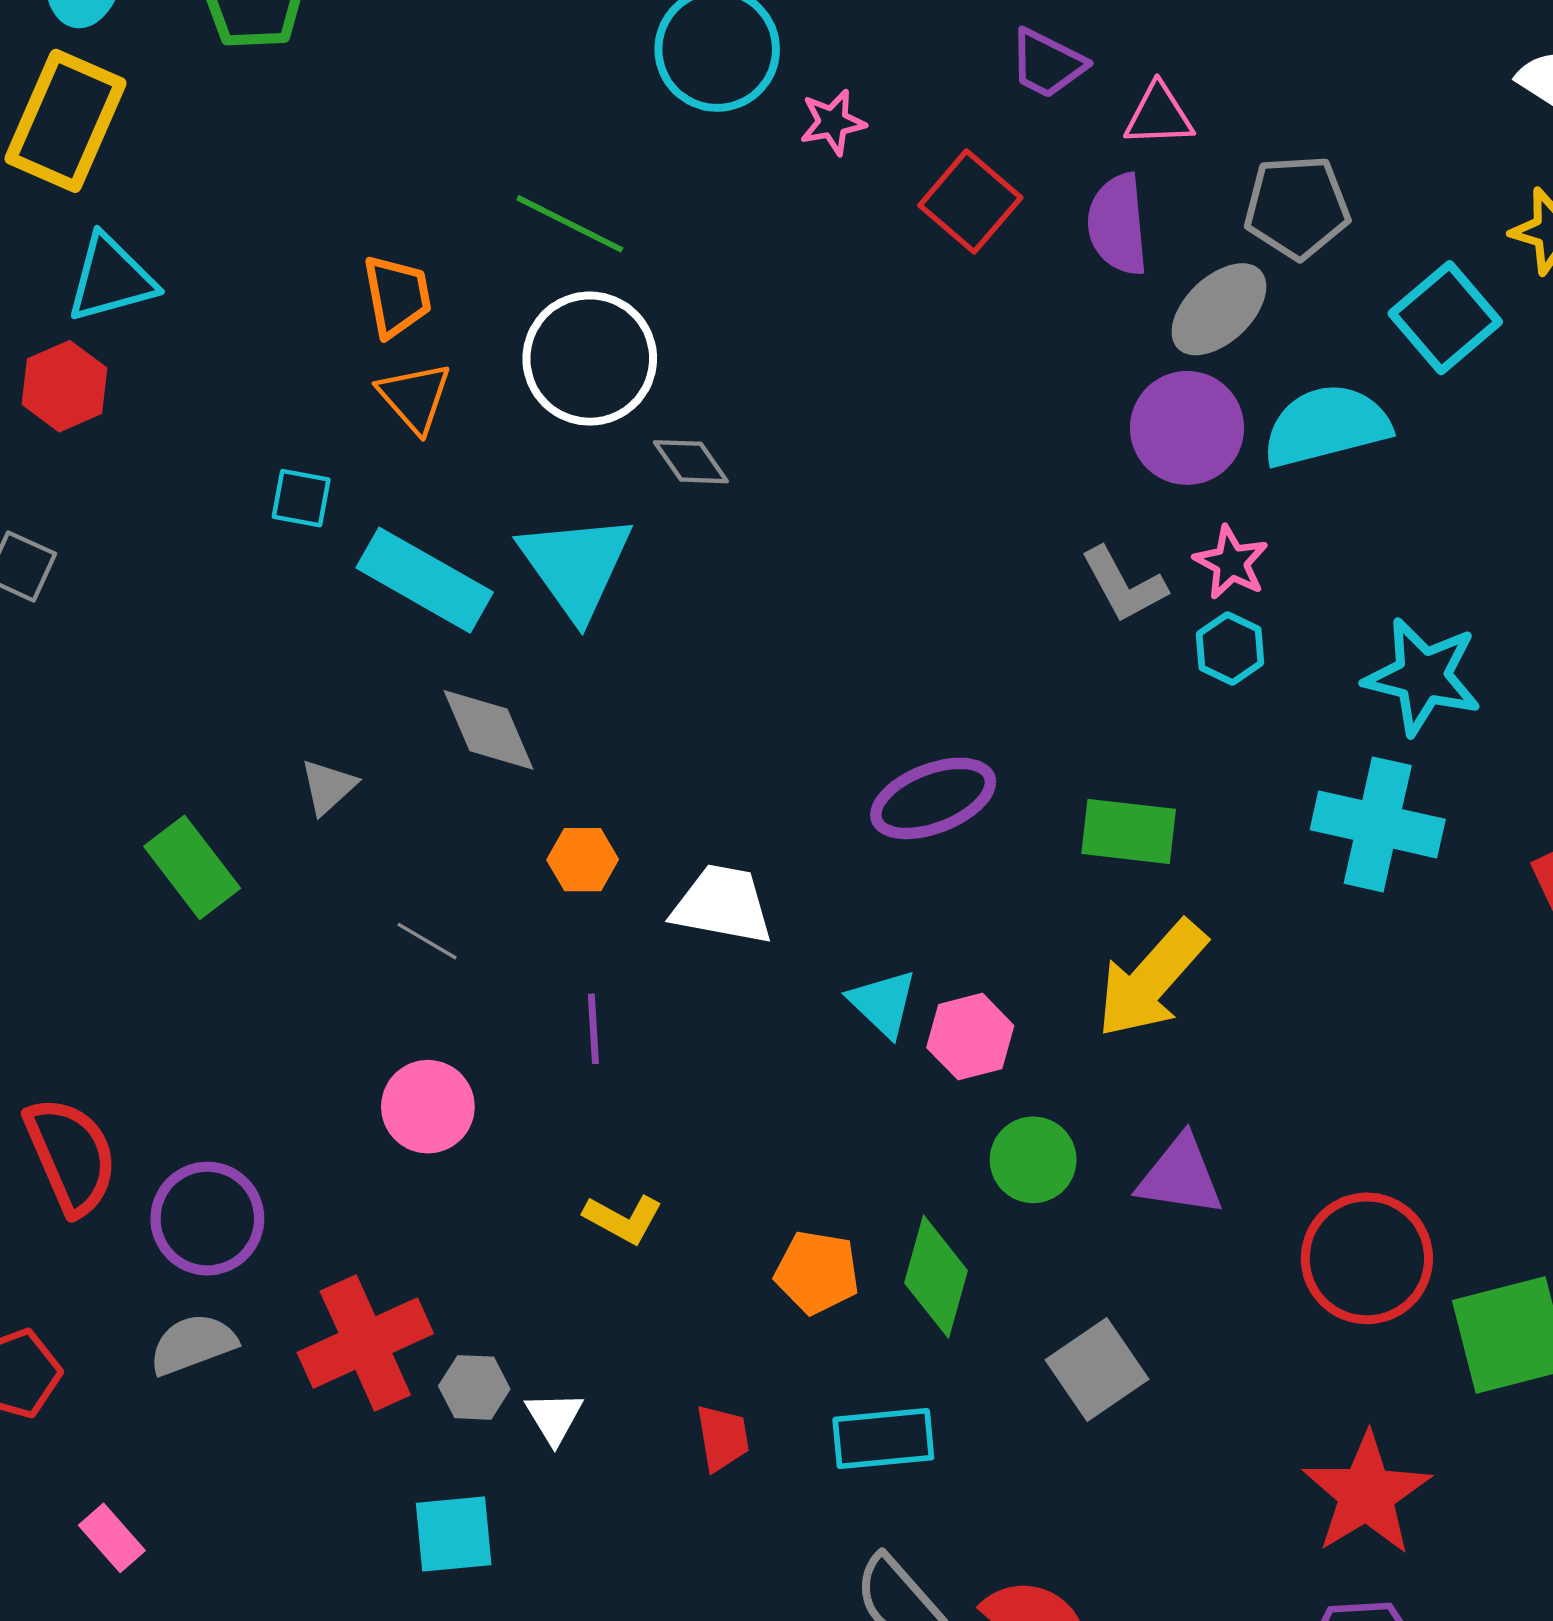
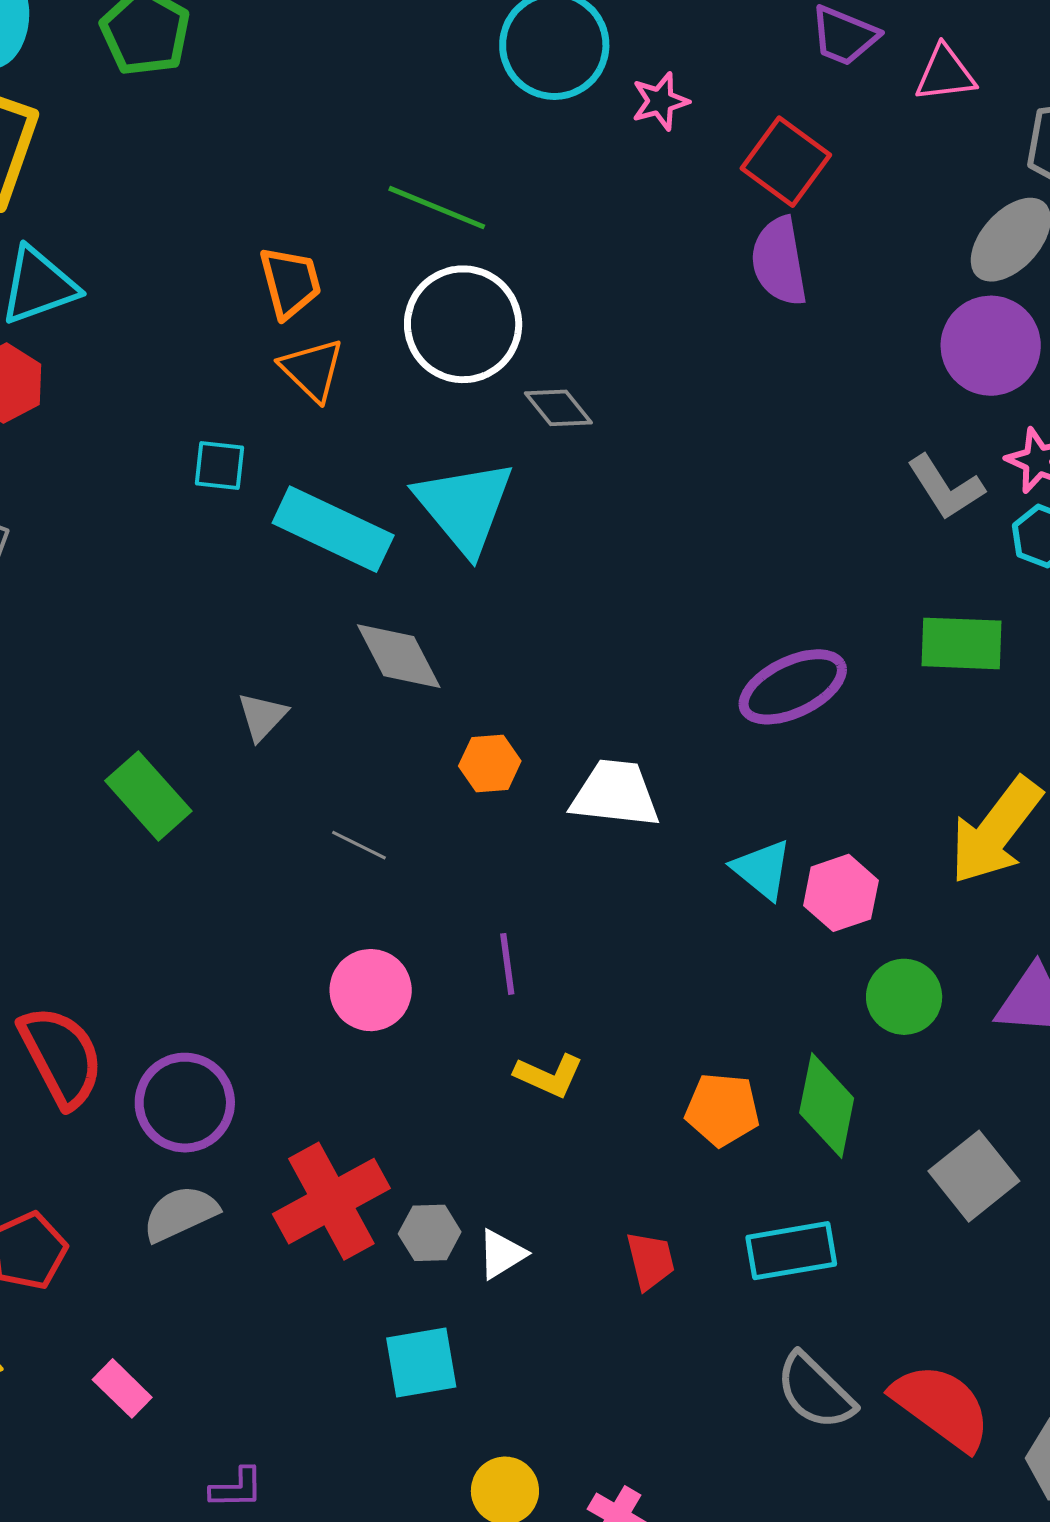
purple semicircle: (1118, 225) -> (779, 261), moved
green rectangle: (1129, 831) -> (961, 643), moved
purple line: (593, 1029) -> (507, 964), moved
white triangle: (554, 1418) -> (502, 1254), turned 34

